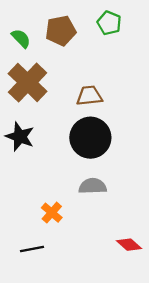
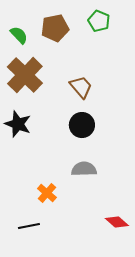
brown trapezoid: (89, 96) -> (81, 87), turned 55
black circle: (90, 138) -> (82, 125), size x0.7

